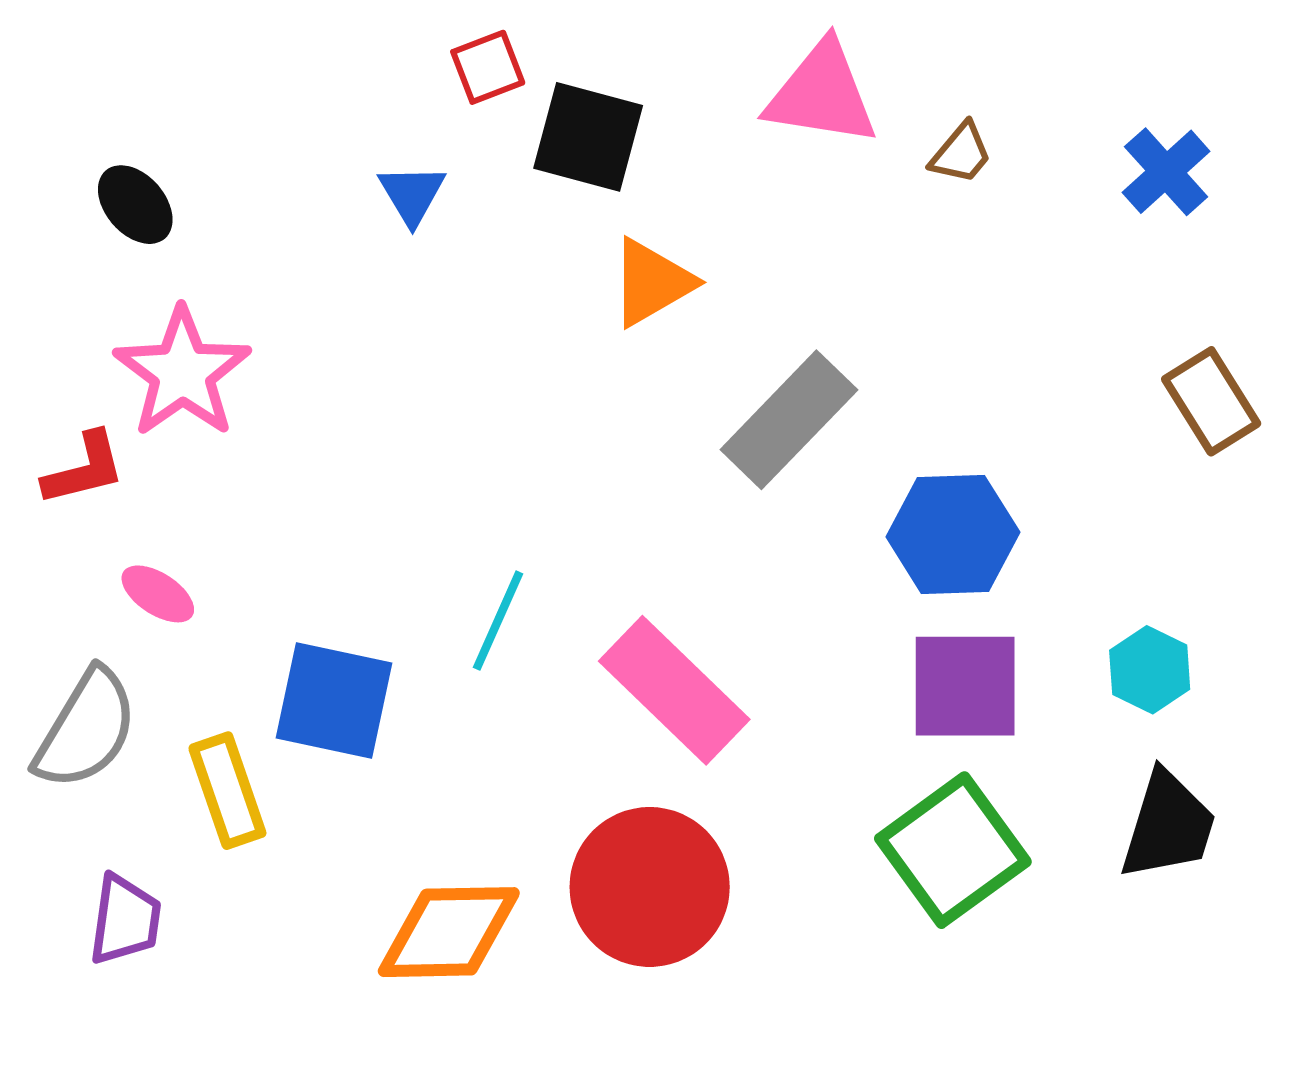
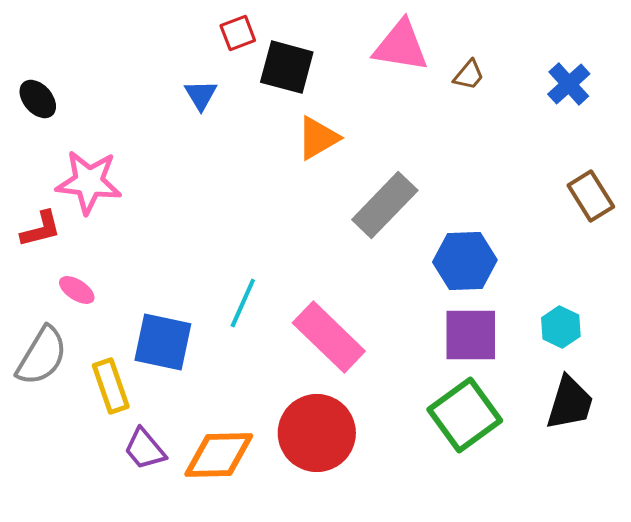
black ellipse: (135, 205) -> (38, 99), moved
pink star: (182, 373) -> (89, 182), turned -30
purple trapezoid: (125, 920) -> (145, 449), moved, turned 132

